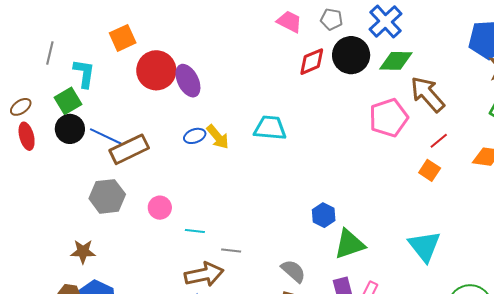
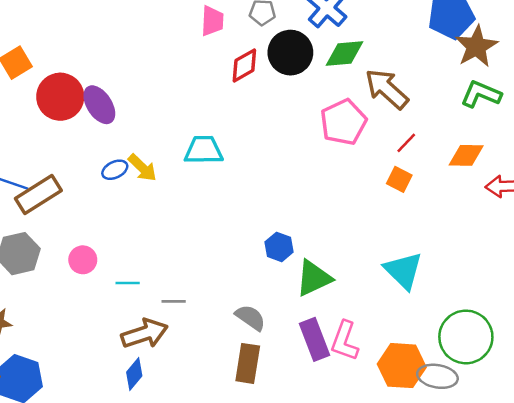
pink trapezoid: (289, 22) -> (212, 21), turned 72

